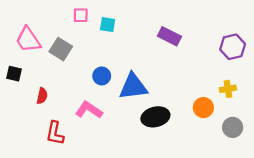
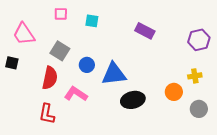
pink square: (81, 15) -> (61, 14), moved
gray square: (61, 49) -> (60, 51), moved
red semicircle: (42, 96) -> (50, 78), moved, size x1.6

